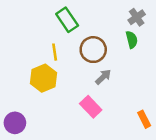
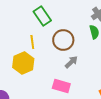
pink rectangle: (91, 107) -> (61, 86), turned -30

